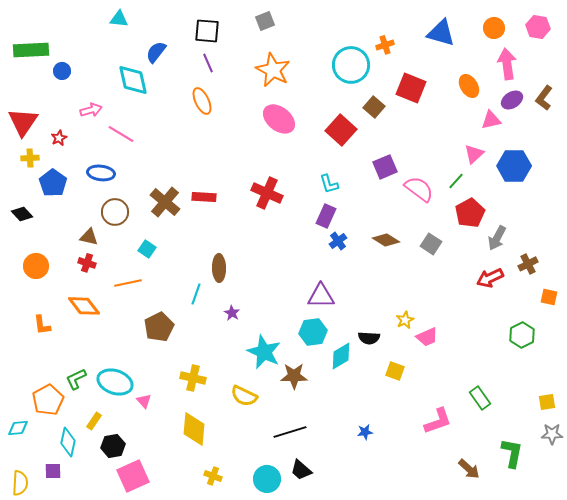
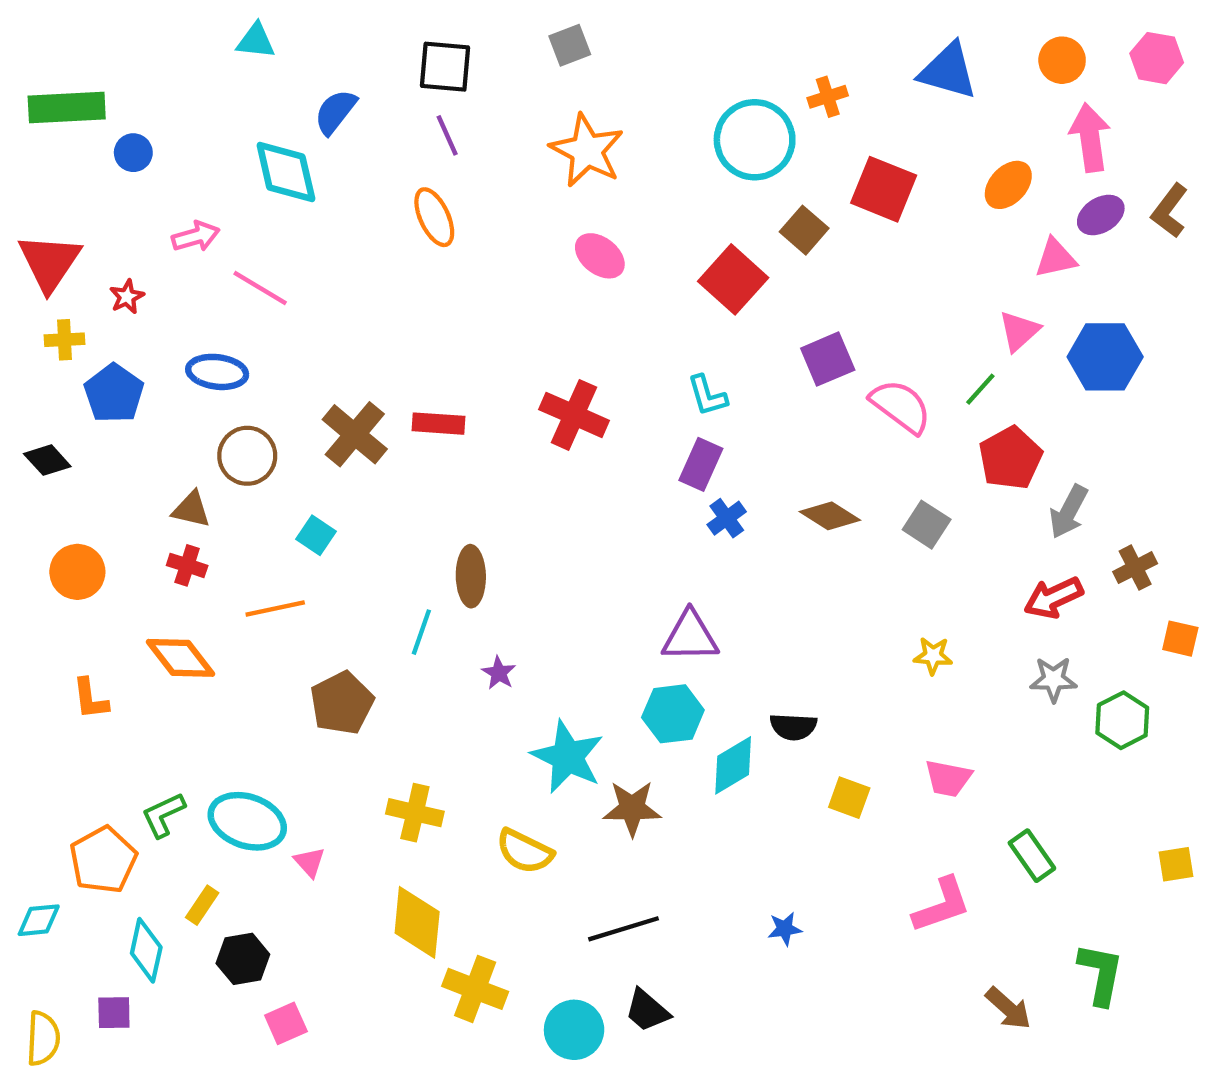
orange ellipse: (469, 86) -> (1008, 185), turned 75
pink ellipse: (279, 119) -> (600, 256), size x0.7
yellow star: (405, 320) -> (933, 656), moved, turned 30
pink trapezoid: (427, 337) -> (948, 778), moved, turned 35
gray star: (552, 434) -> (1053, 679), moved
pink square: (133, 476) -> (286, 1023), size x0.6
yellow cross: (213, 476) -> (475, 989), moved, size x1.6

